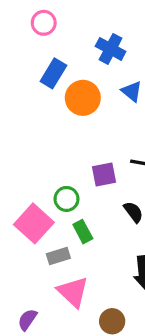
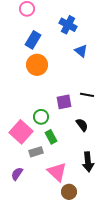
orange circle: (83, 98) -> (37, 65), moved
pink triangle: (73, 292) -> (57, 172), moved
purple semicircle: (27, 320) -> (17, 174), moved

